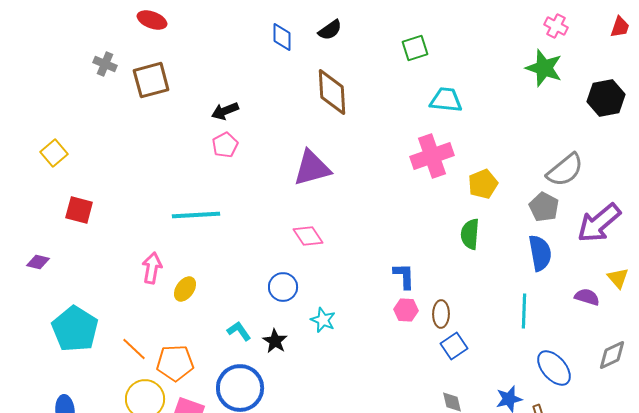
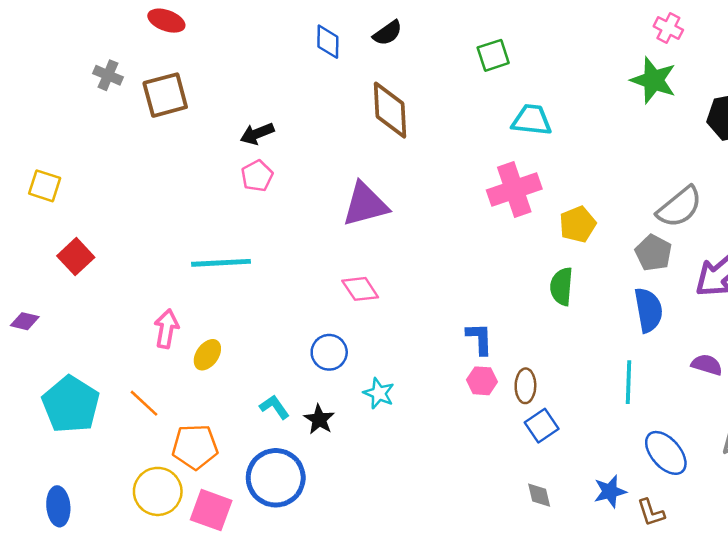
yellow square: (54, 153) -> (45, 186), turned -32
red square: (79, 210) -> (76, 257), turned 32
orange line: (134, 349) -> (144, 403), moved

